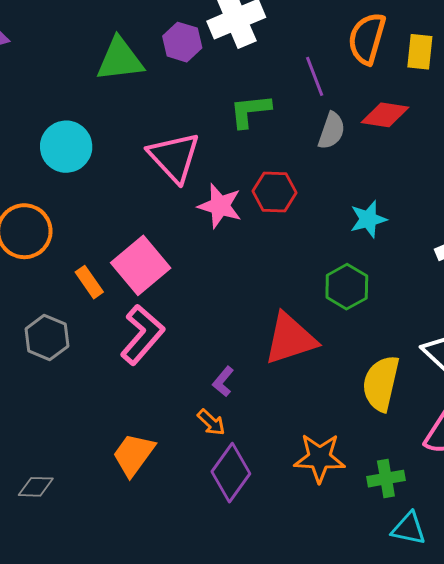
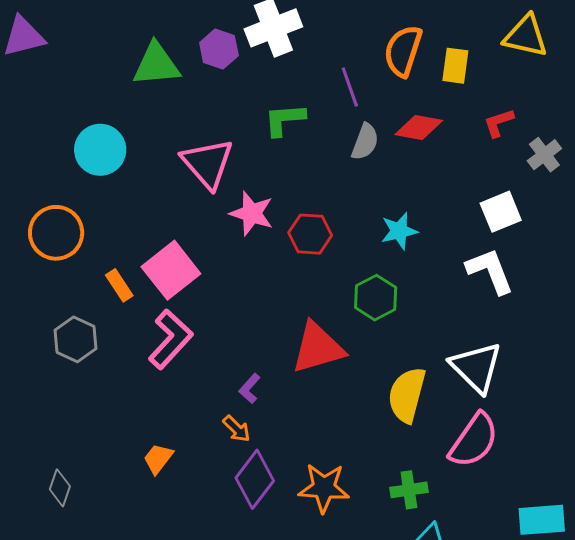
red hexagon: (274, 192) -> (310, 234), moved
orange trapezoid: (134, 455) -> (158, 459), size x0.7
orange star: (320, 458) -> (324, 488), moved
gray diamond: (36, 487) -> (60, 488), turned -75

